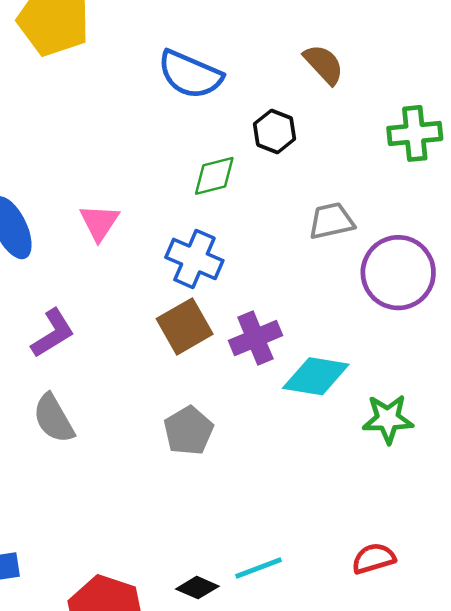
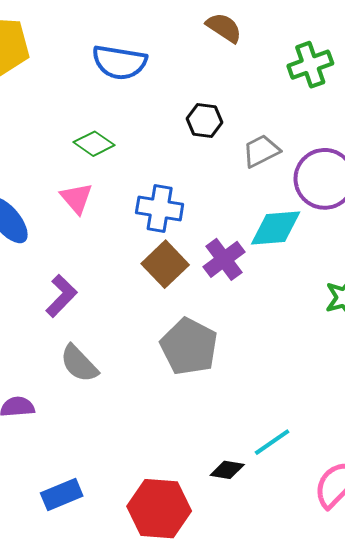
black hexagon: (275, 131) -> (205, 121), moved
green diamond: (214, 176) -> (94, 144), moved, turned 63
cyan diamond: (316, 376) -> (276, 228), moved
gray pentagon: (189, 431) -> (189, 347), size x1.4

